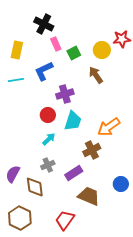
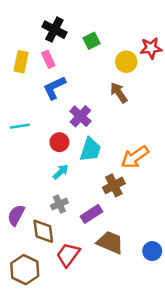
pink rectangle: (56, 44) -> (48, 59), moved
green square: (74, 53) -> (92, 41), moved
cyan line: (16, 80) -> (20, 126), moved
purple cross: (65, 94) -> (80, 116), turned -30
blue circle: (121, 184) -> (152, 251), moved
red trapezoid: (65, 220) -> (68, 255), moved

